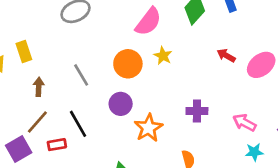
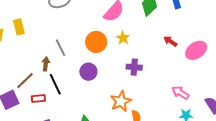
brown arrow: (39, 87) -> (46, 64), moved
purple cross: (197, 111) -> (134, 67), moved
orange star: (148, 128) -> (121, 101), moved

